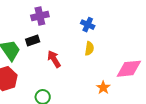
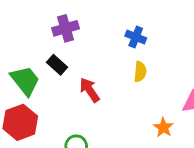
black rectangle: (33, 41) -> (57, 65), turned 64

